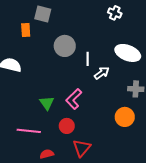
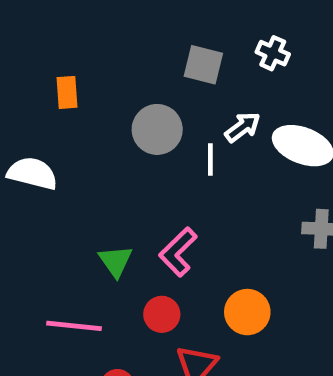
gray square: (43, 14) -> (203, 65), moved
white arrow: (102, 73) -> (243, 127), moved
orange circle: (125, 117) -> (247, 312), moved

